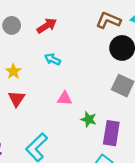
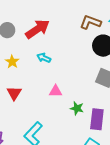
red arrow: (47, 26) -> (37, 29), size x1.4
yellow star: (13, 71) -> (12, 62), moved

